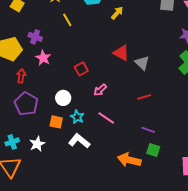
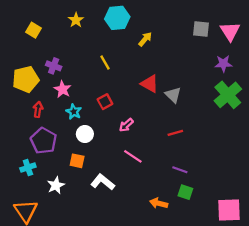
yellow line: (67, 20) -> (105, 63), moved
cyan star: (77, 117) -> (74, 112), moved
cyan cross: (12, 142) -> (28, 168), moved
orange arrow: (129, 160) -> (159, 203), size x0.7

